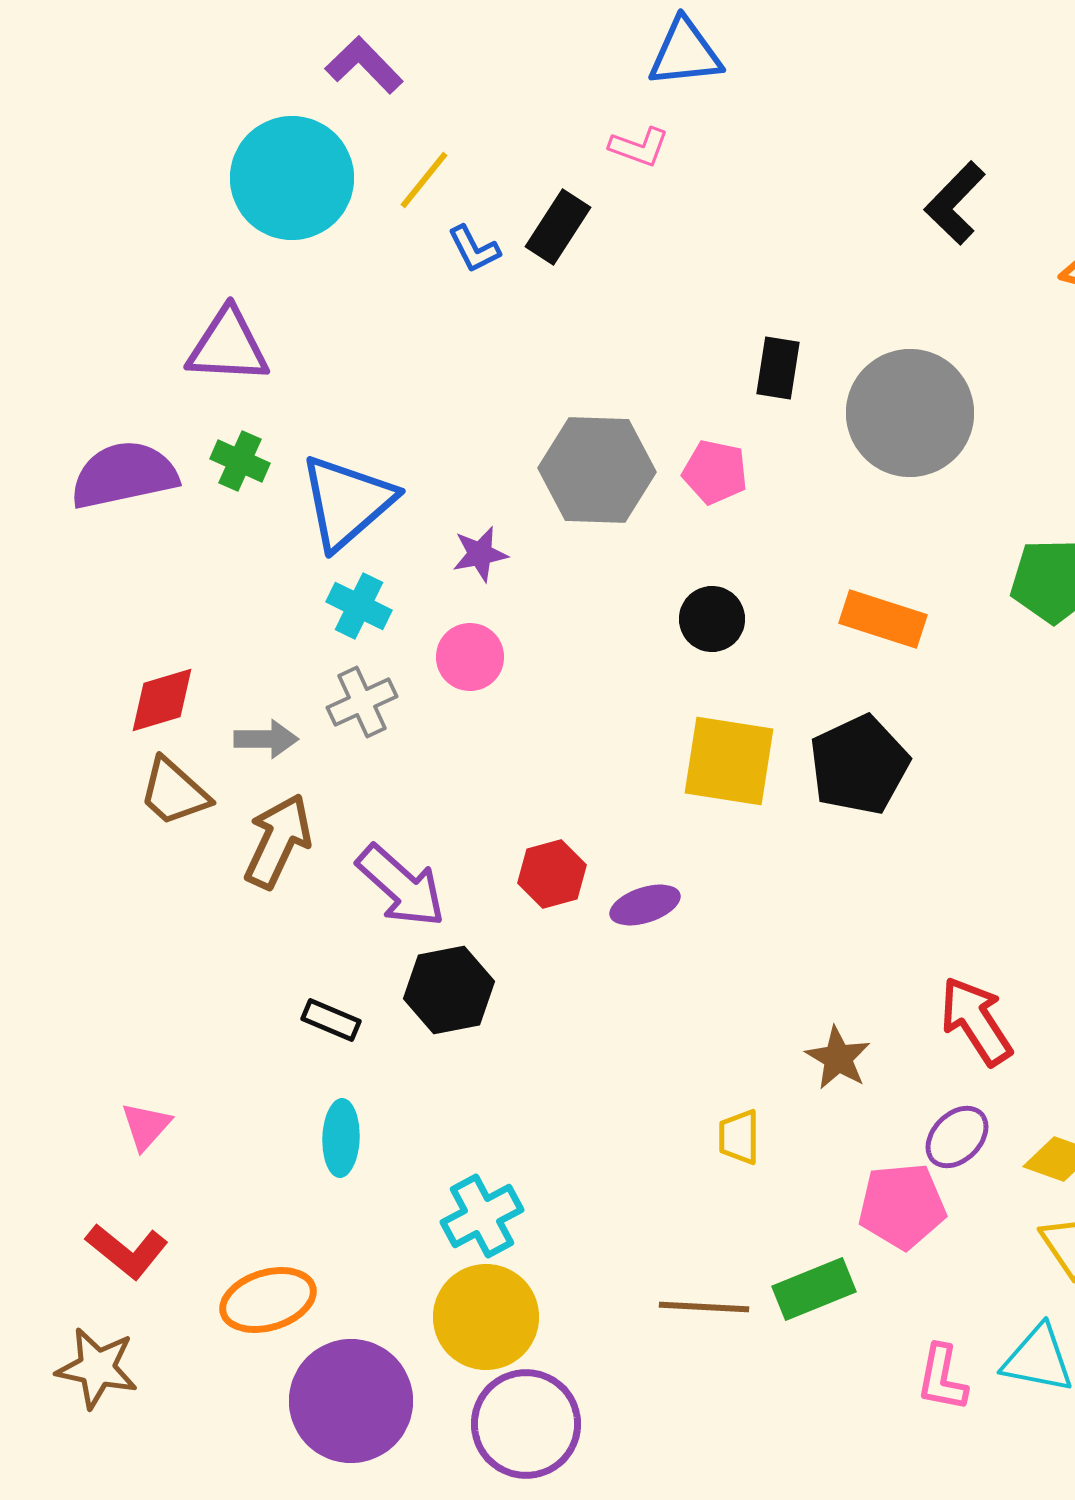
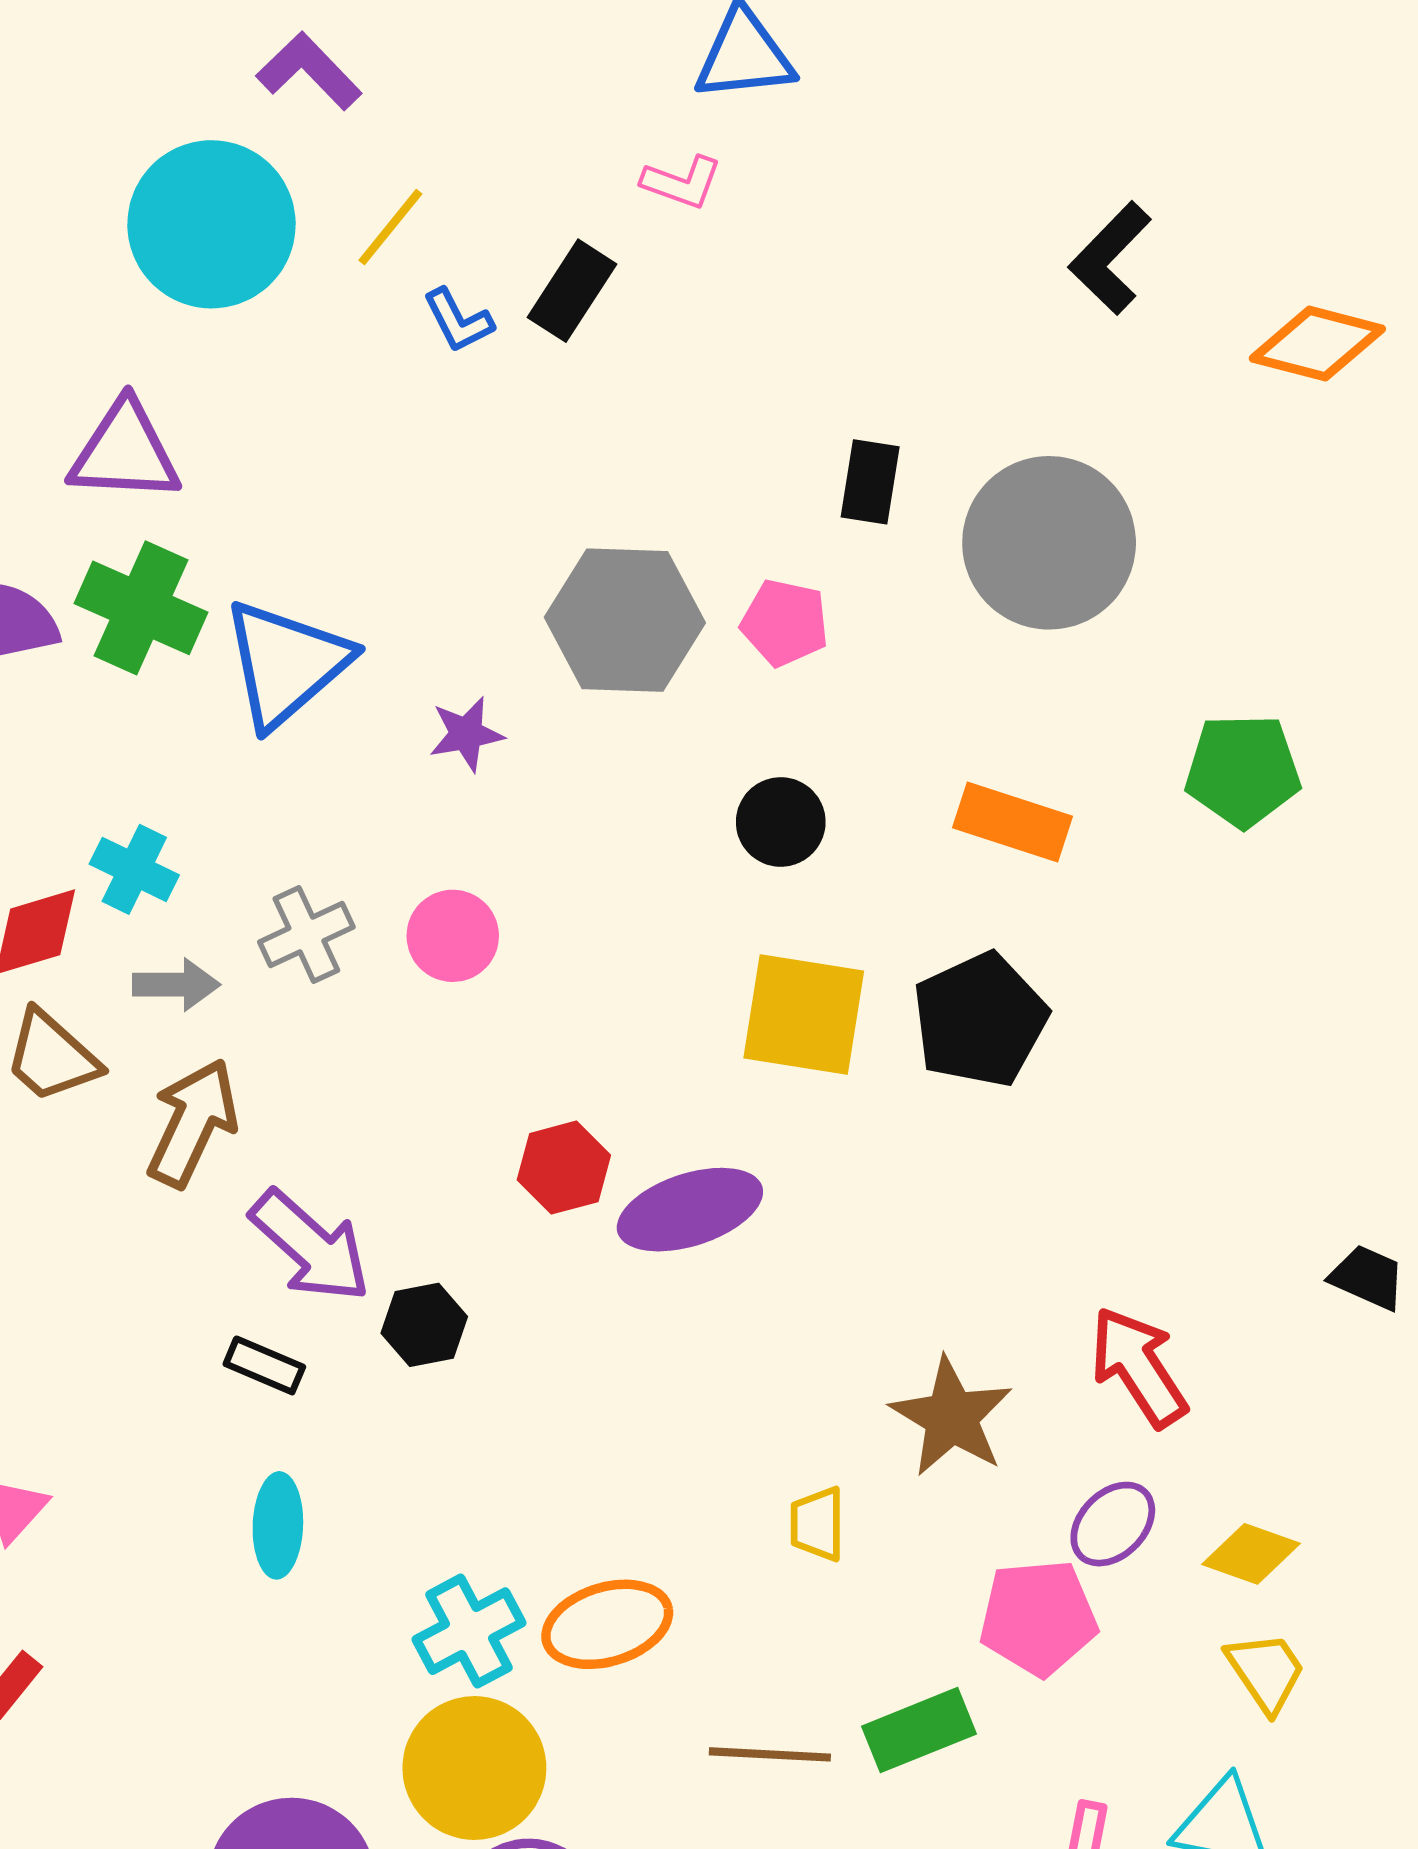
green cross: (240, 461) -> (141, 608), size x1.6
cyan cross: (359, 606) -> (134, 869), moved
pink circle: (470, 657) -> (453, 936), moved
purple arrow: (401, 886) -> (310, 1246), moved
purple ellipse: (645, 905) -> (690, 1210), size x1.5
black hexagon: (449, 990) -> (424, 1325), size x0.7
brown star: (838, 1058) -> (951, 1417), size x1.4
orange ellipse: (268, 1300) -> (607, 1624), moved

